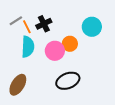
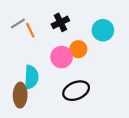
black cross: (44, 24) -> (60, 22), moved
cyan semicircle: (28, 47) -> (31, 77), moved
brown ellipse: (18, 85) -> (20, 95), turned -30

